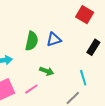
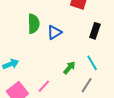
green semicircle: (32, 41) -> (34, 24), moved
green arrow: (47, 71) -> (69, 68), moved, turned -56

